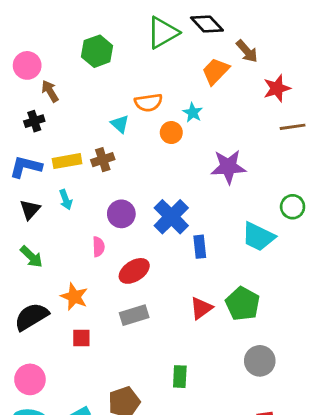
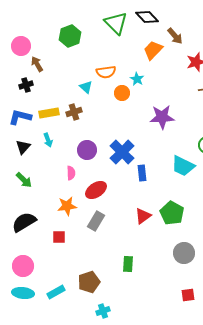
green triangle: (163, 33) -> (116, 23), turned -45
orange star: (74, 297) -> (67, 206), moved, turned -30
gray rectangle: (134, 315) -> (96, 221), turned -42

